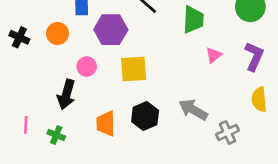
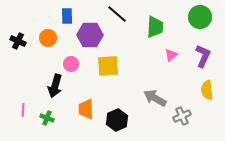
black hexagon: (145, 116) -> (117, 120), moved

